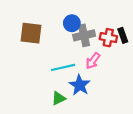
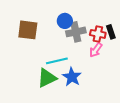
pink arrow: (93, 61) -> (96, 50), moved
green triangle: (59, 98) -> (47, 78), moved, size x1.5

